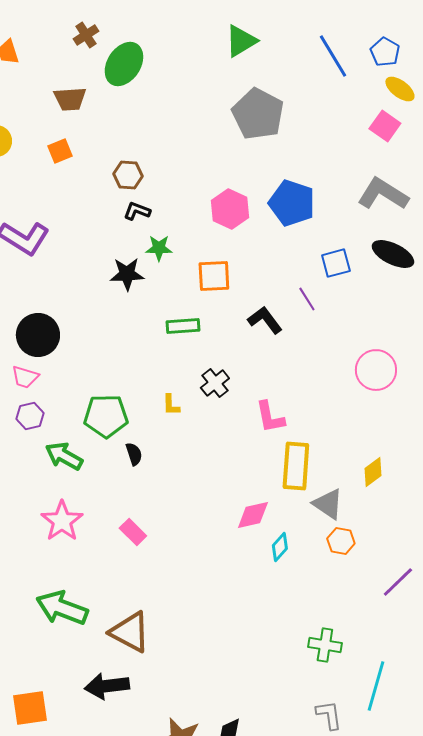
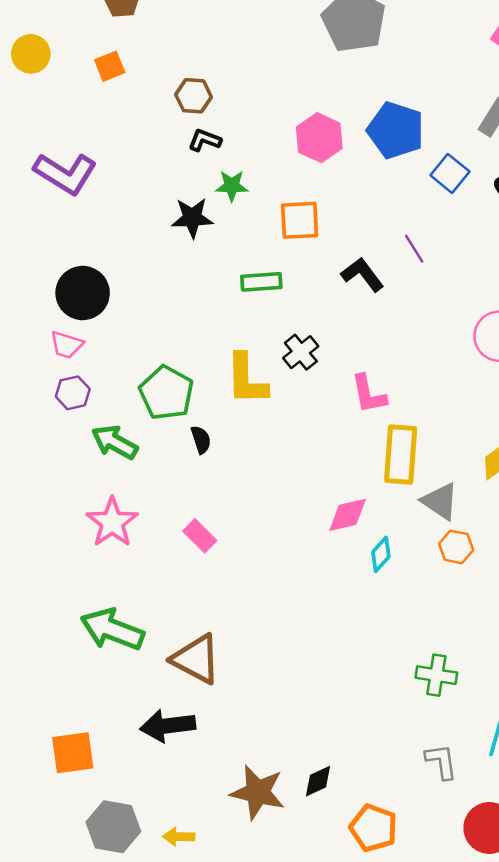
blue square: (336, 263) -> (450, 173), moved, turned -36
yellow L-shape: (171, 405) -> (247, 379), size x2.0
green pentagon: (106, 416) -> (166, 393), turned 30

